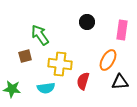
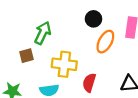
green arrow: (40, 35) -> (43, 33), turned 60
orange ellipse: (108, 60) -> (105, 42), moved

